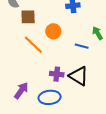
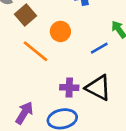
brown square: (28, 17) -> (26, 15), turned -35
blue line: (82, 46) -> (99, 48), turned -40

